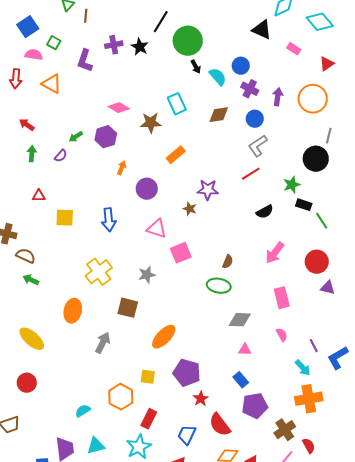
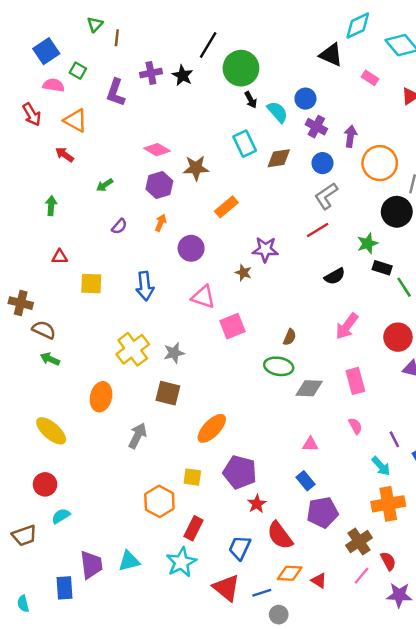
red arrow: (16, 79) -> (32, 114), turned -36
orange circle: (313, 99) -> (380, 163), moved
cyan rectangle: (177, 104) -> (245, 144), moved
red arrow: (27, 125) -> (65, 155), moved
purple hexagon: (106, 137) -> (159, 185), moved
purple semicircle: (61, 156) -> (119, 226), moved
gray star: (147, 275) -> (174, 353), moved
gray diamond: (240, 320) -> (309, 388), moved
cyan semicircle: (83, 411) -> (61, 516), moved

